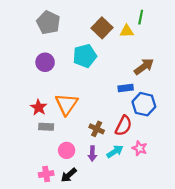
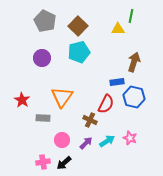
brown square: (102, 28) -> (78, 26), moved
brown arrow: (144, 67) -> (134, 62), turned -36
red star: (39, 107) -> (22, 100), moved
red semicircle: (123, 126) -> (106, 104), moved
purple arrow: (92, 154) -> (86, 143), turned -136

